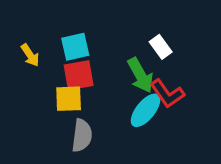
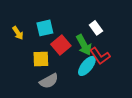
red square: (79, 75) -> (61, 45), moved, turned -30
gray semicircle: (82, 135) -> (49, 81), turned 54

